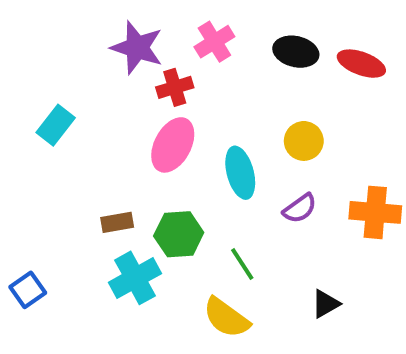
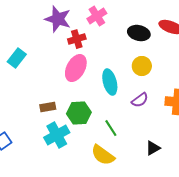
black ellipse: (296, 52) -> (139, 33), moved

